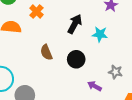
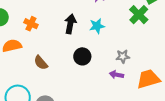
brown semicircle: (46, 52) -> (41, 63), moved
purple arrow: (94, 86) -> (116, 75), moved

